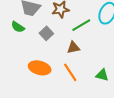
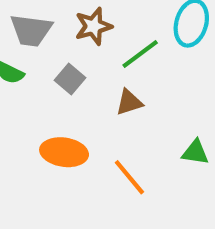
orange line: (70, 72) -> (129, 177), moved

